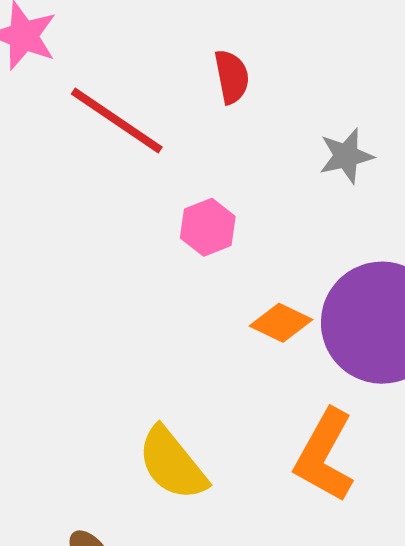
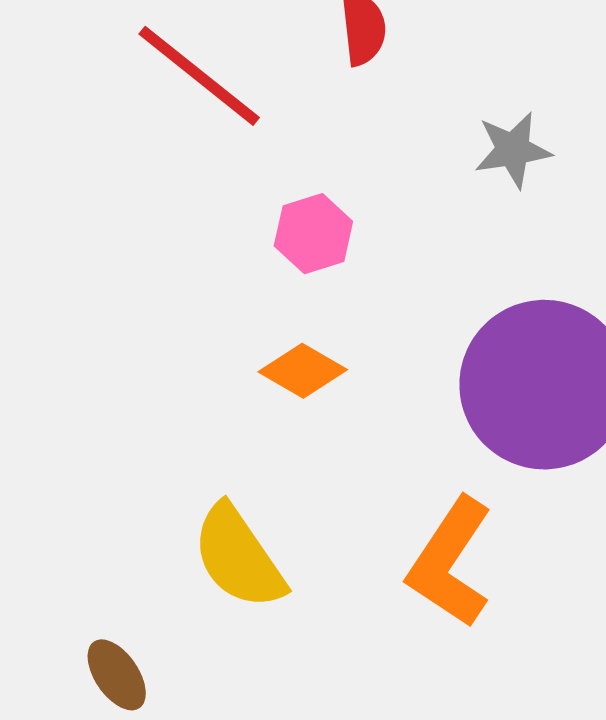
orange diamond: (281, 323) -> (303, 371), moved

